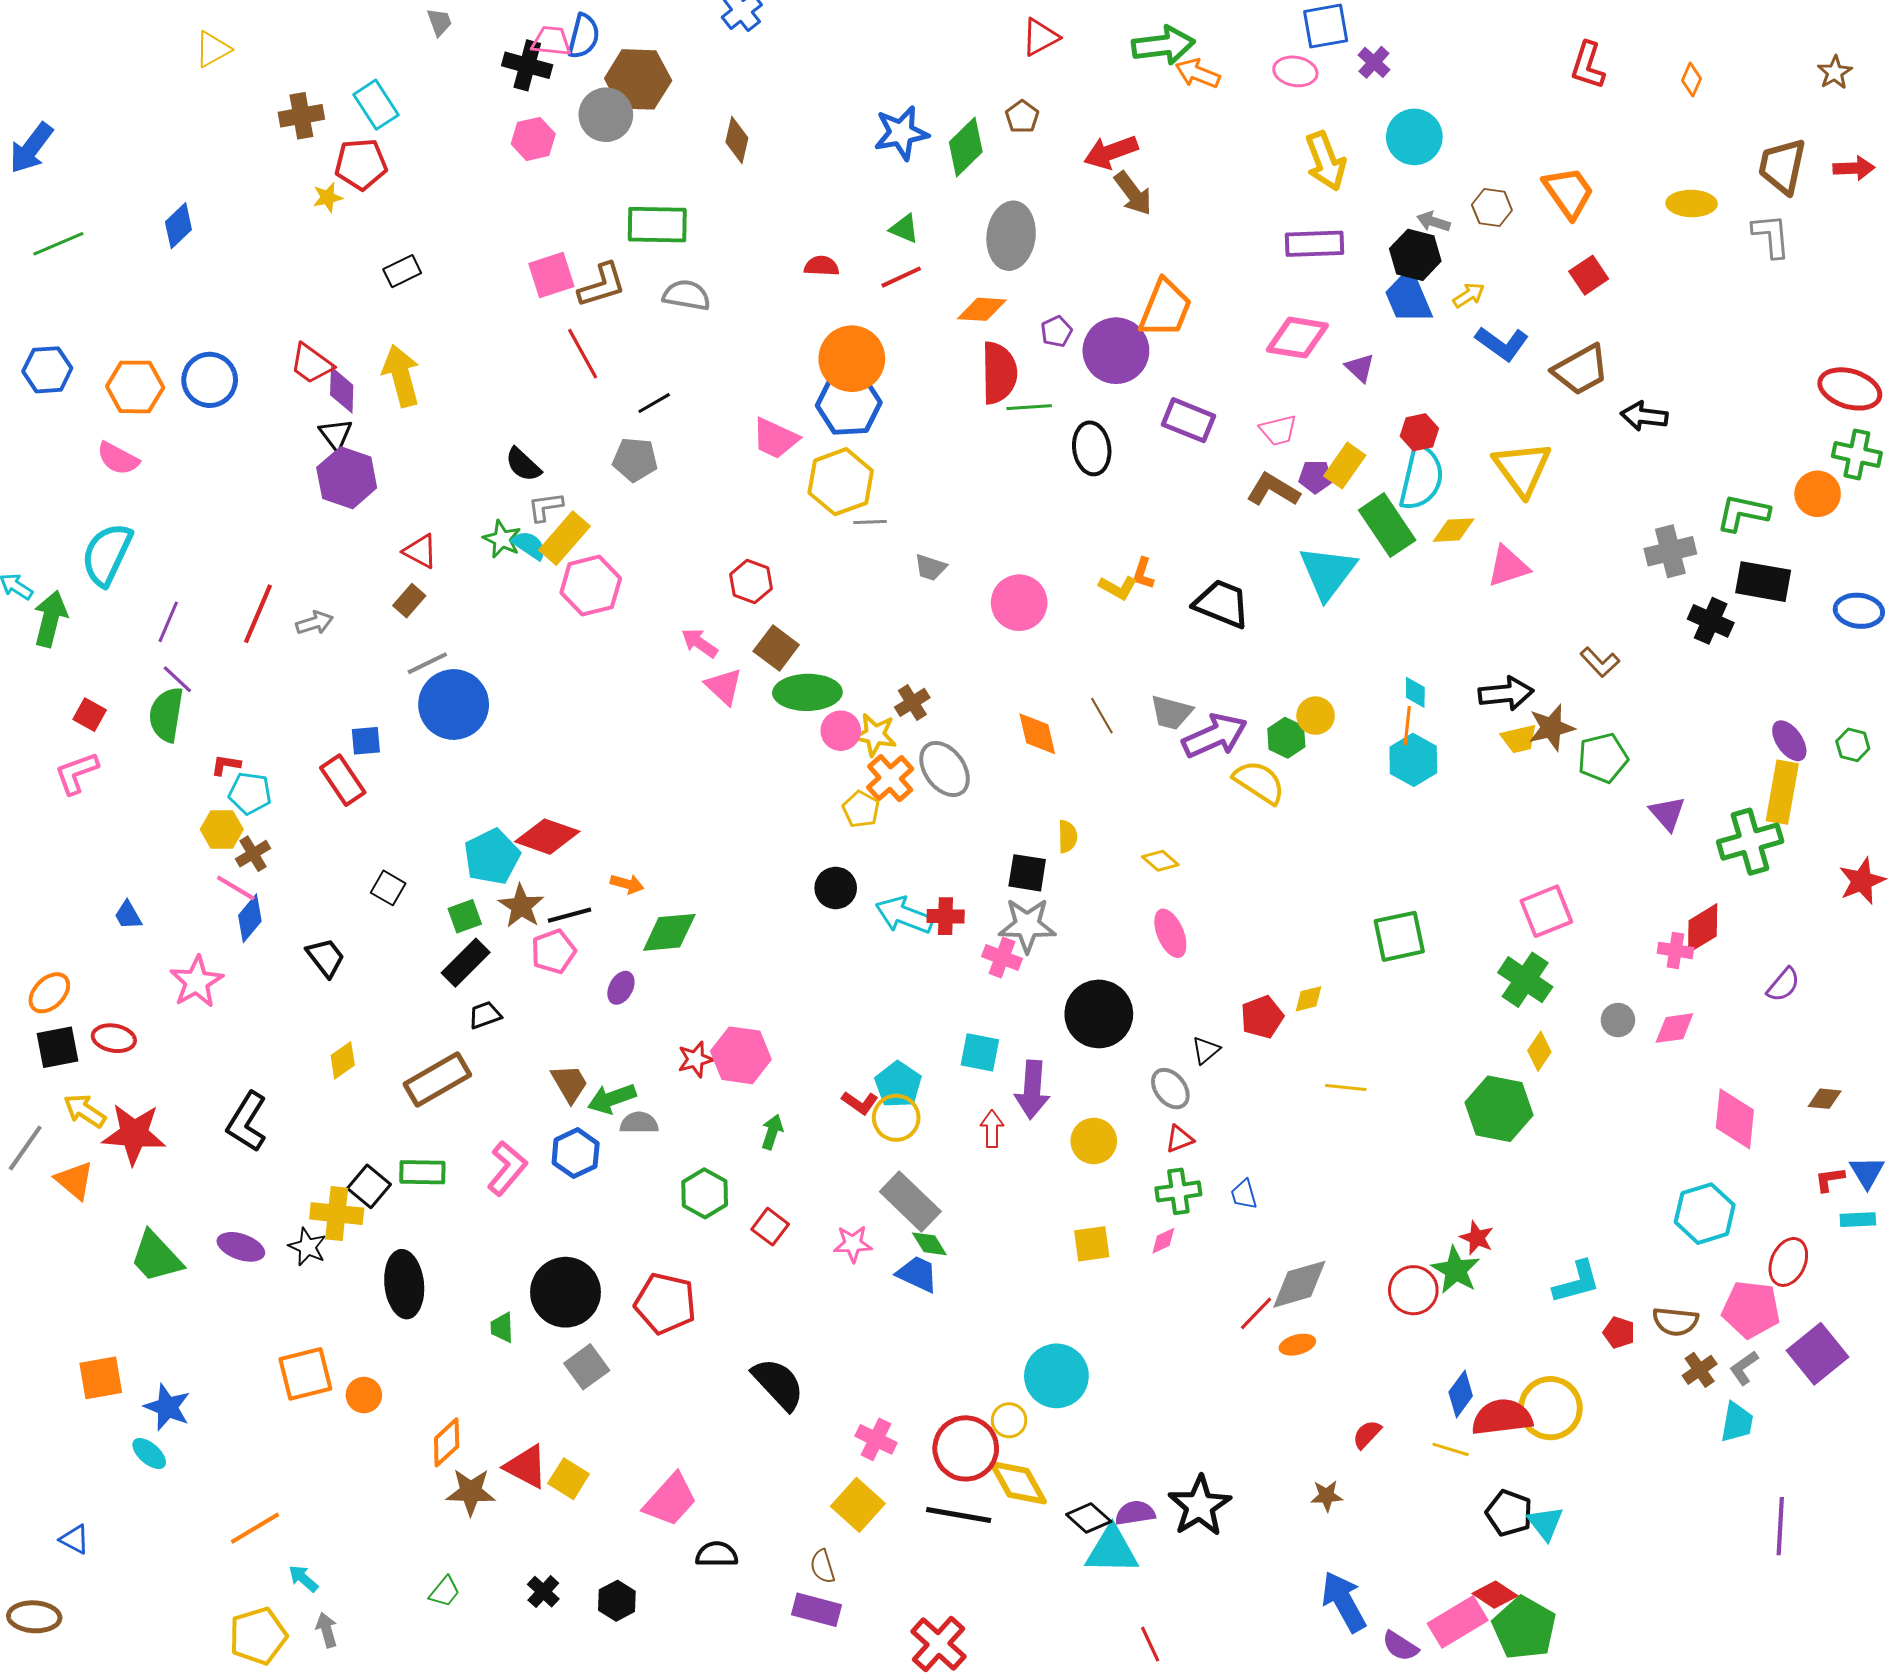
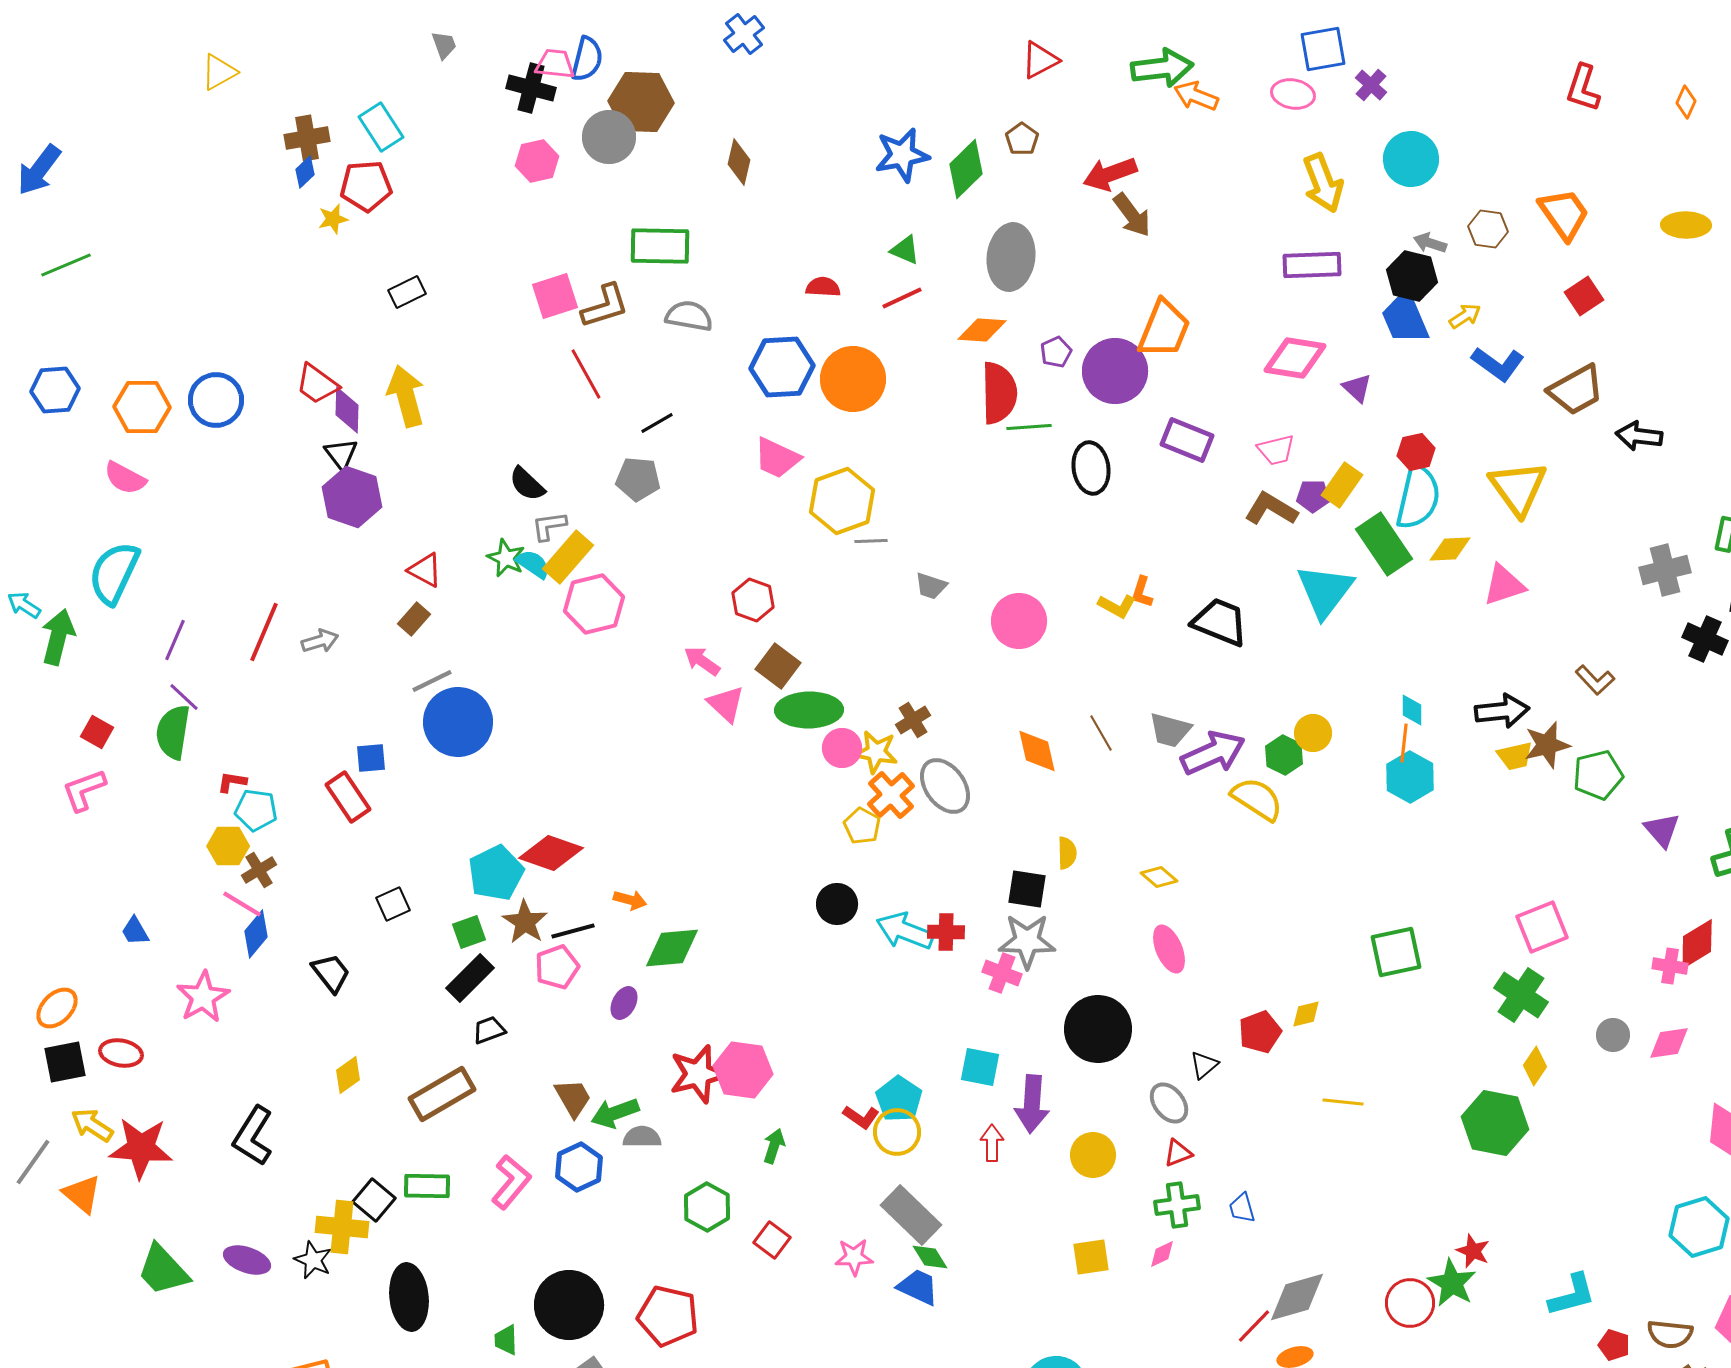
blue diamond: (178, 226) -> (305, 172), moved, size x0.7
blue hexagon: (849, 404) -> (782, 367), moved
black square: (388, 888) -> (393, 904), turned 36
red star: (696, 1059) -> (698, 1074), size x1.6

